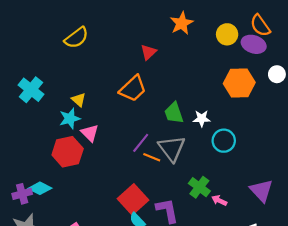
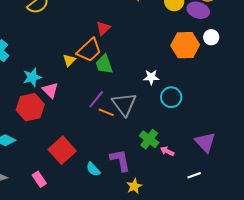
red triangle: (148, 52) -> (103, 28), moved
white circle: (277, 74) -> (211, 37), moved
yellow triangle: (79, 100) -> (69, 60), moved, turned 32
green trapezoid: (174, 113) -> (104, 64), moved
red square: (133, 199) -> (62, 150), moved

